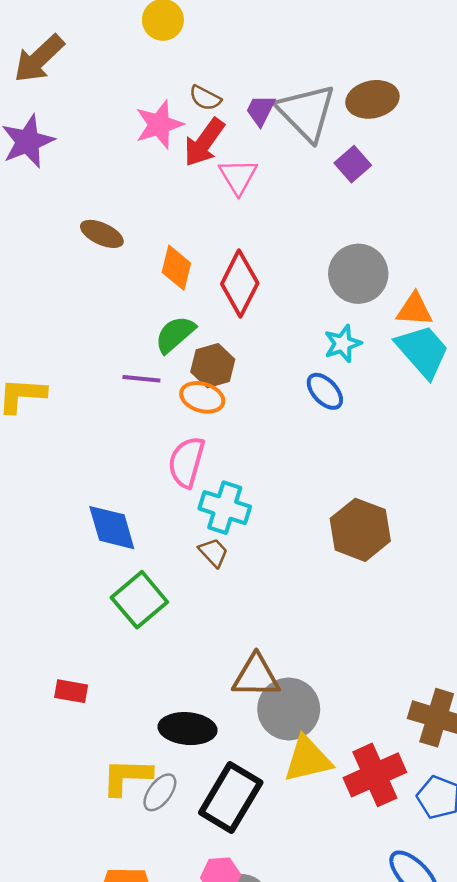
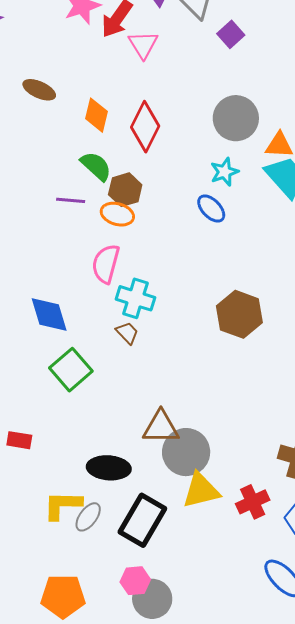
green semicircle: (175, 334) -> (96, 166), turned 84
red cross: (375, 775) -> (253, 502), size x0.7

